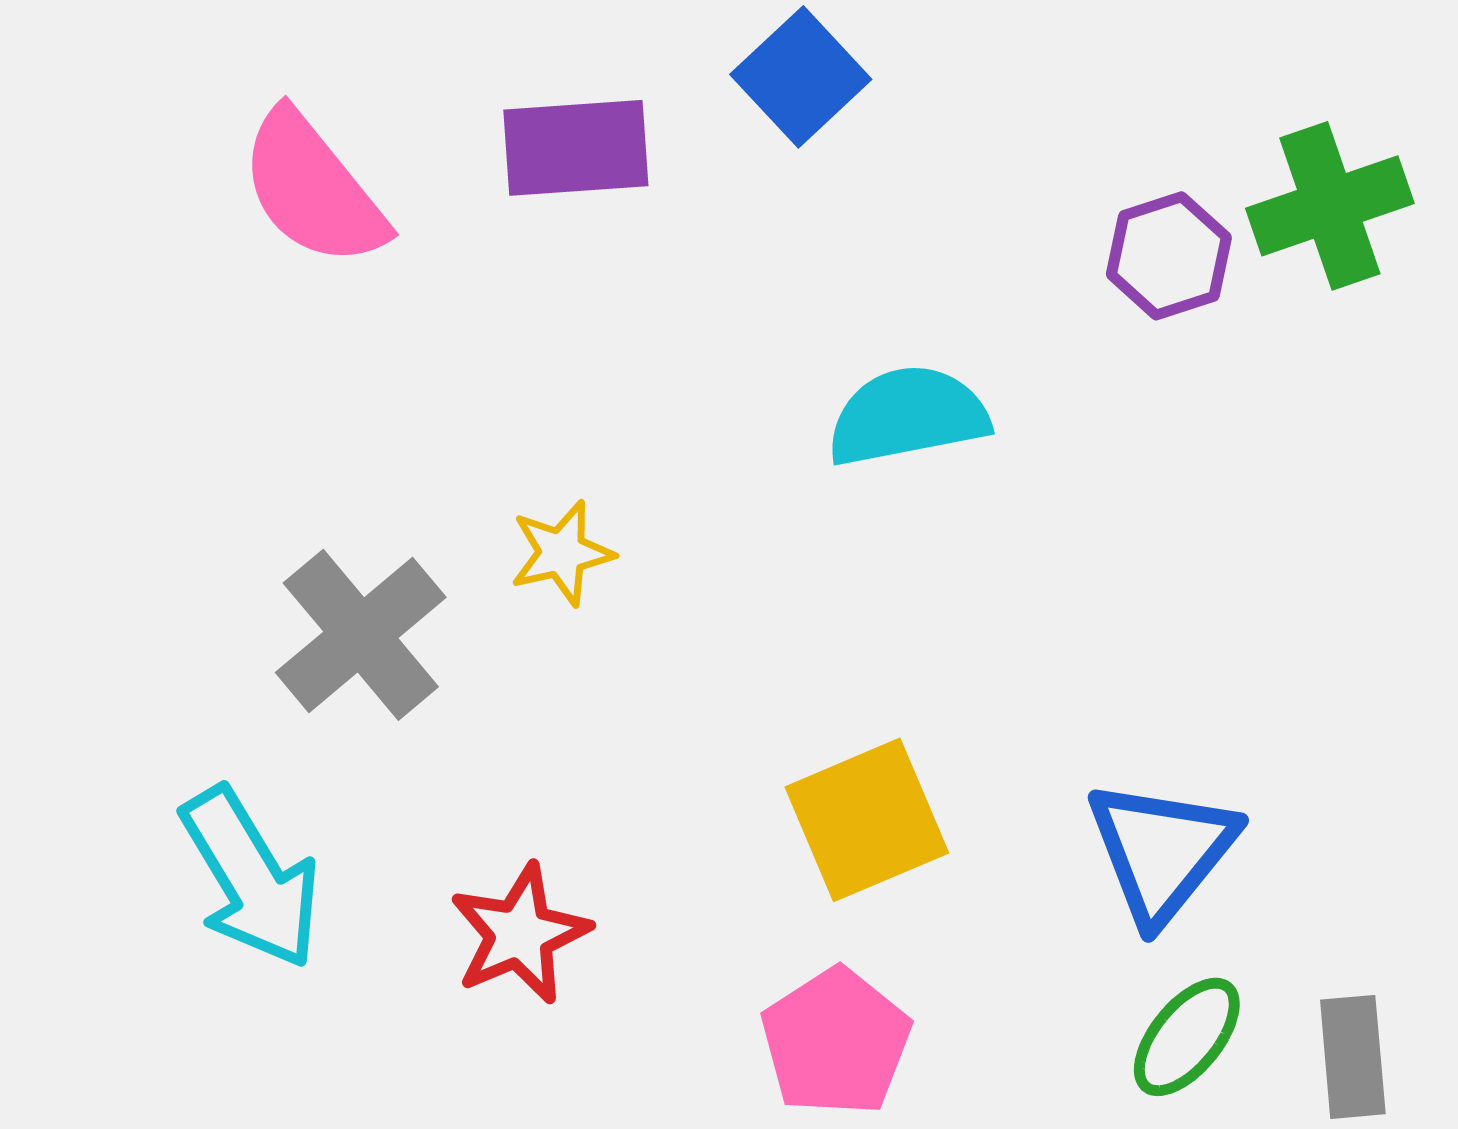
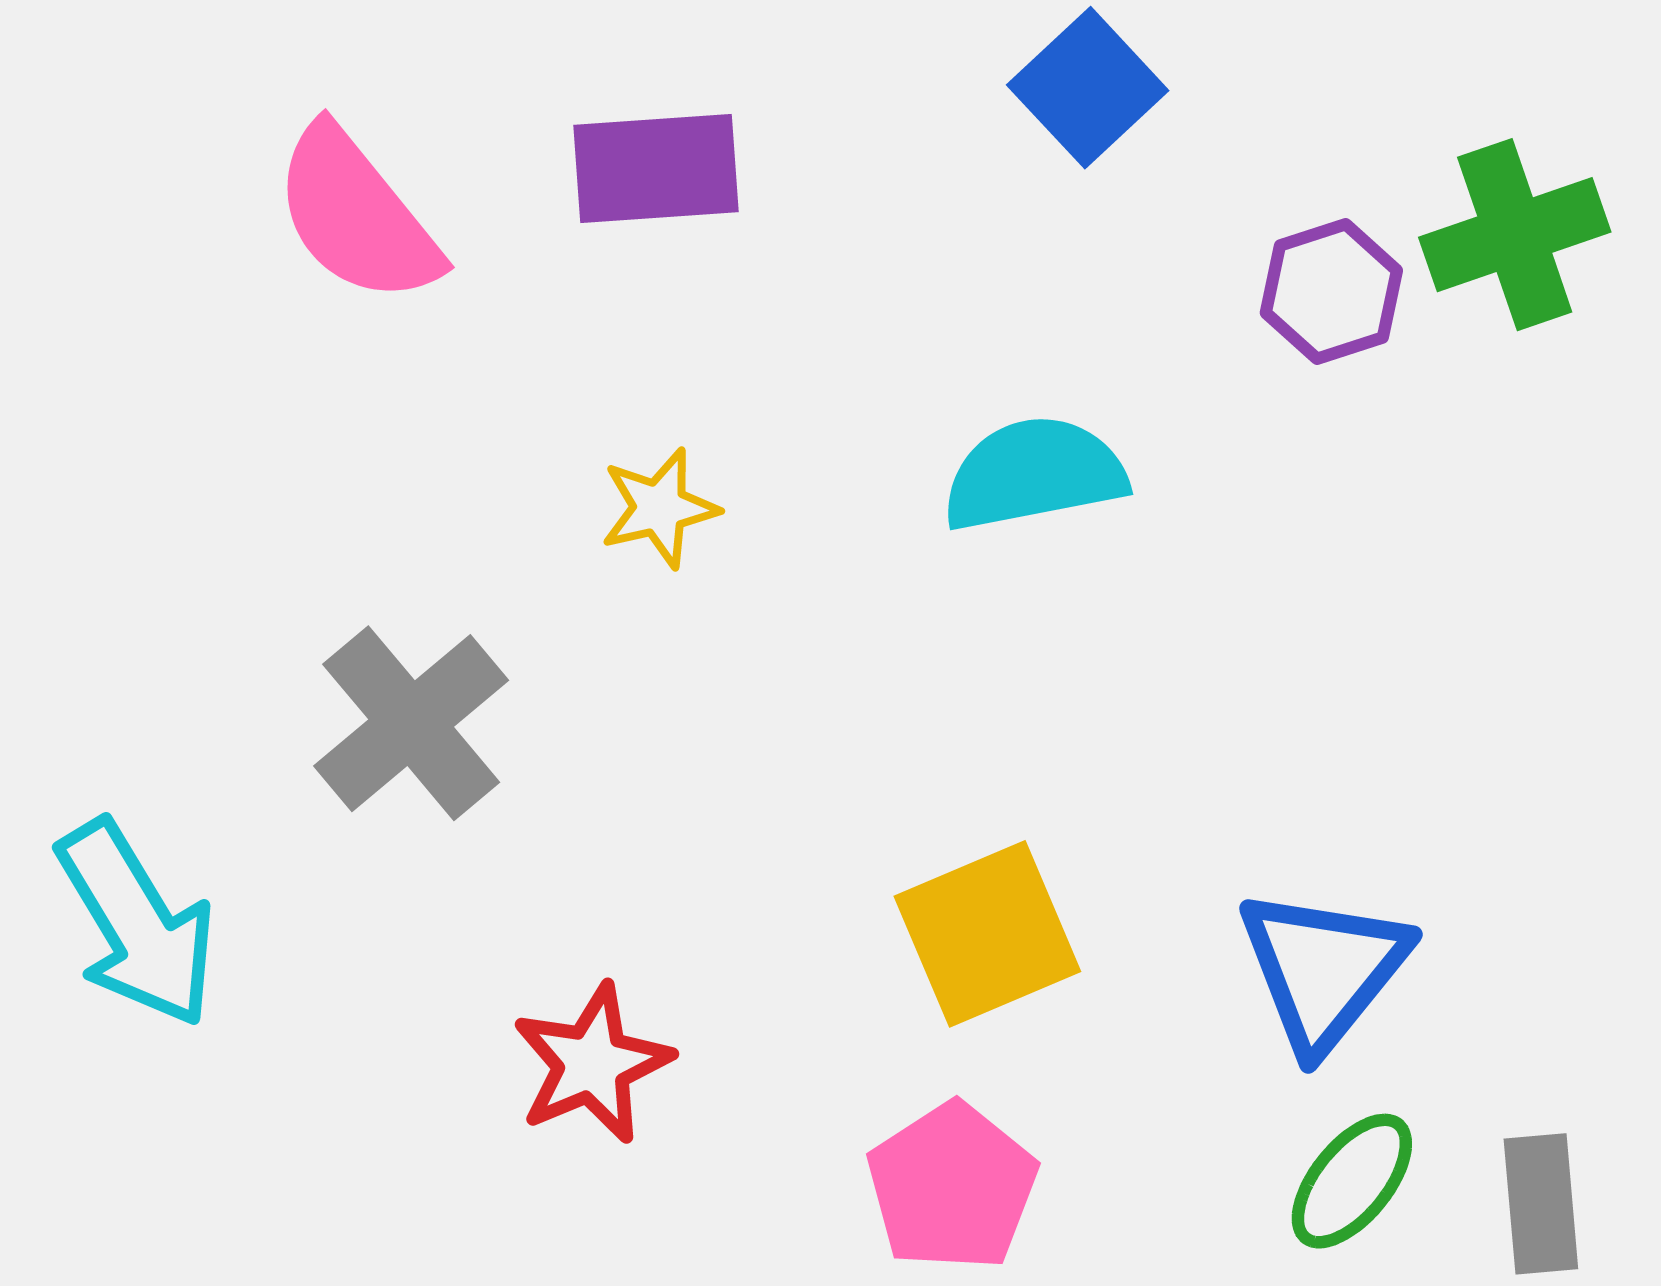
blue square: (801, 77) -> (1088, 88), moved
yellow star: (562, 553) -> (659, 508), moved
cyan arrow: (251, 878) -> (137, 924), moved

